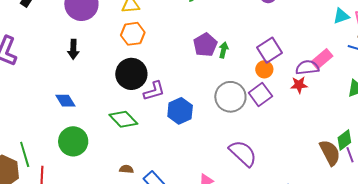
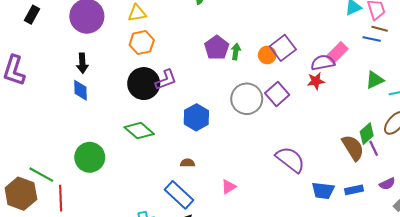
orange circle: (264, 69) -> (267, 55), moved
purple L-shape: (154, 91) -> (166, 80), moved
blue diamond: (65, 101) -> (80, 90), moved, turned 35
purple semicircle: (243, 153) -> (290, 160), moved
green line: (25, 154) -> (41, 175), turned -40
brown semicircle: (126, 169) -> (187, 163), moved

